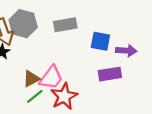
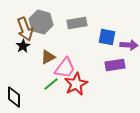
brown triangle: (31, 79) -> (48, 57), moved

